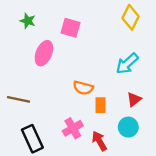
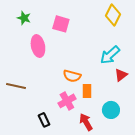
pink ellipse: (44, 53) -> (38, 46), turned -35
red triangle: (134, 99) -> (121, 75), moved
pink cross: (73, 128) -> (67, 101), moved
black rectangle: (32, 139) -> (44, 120), moved, size x0.6

